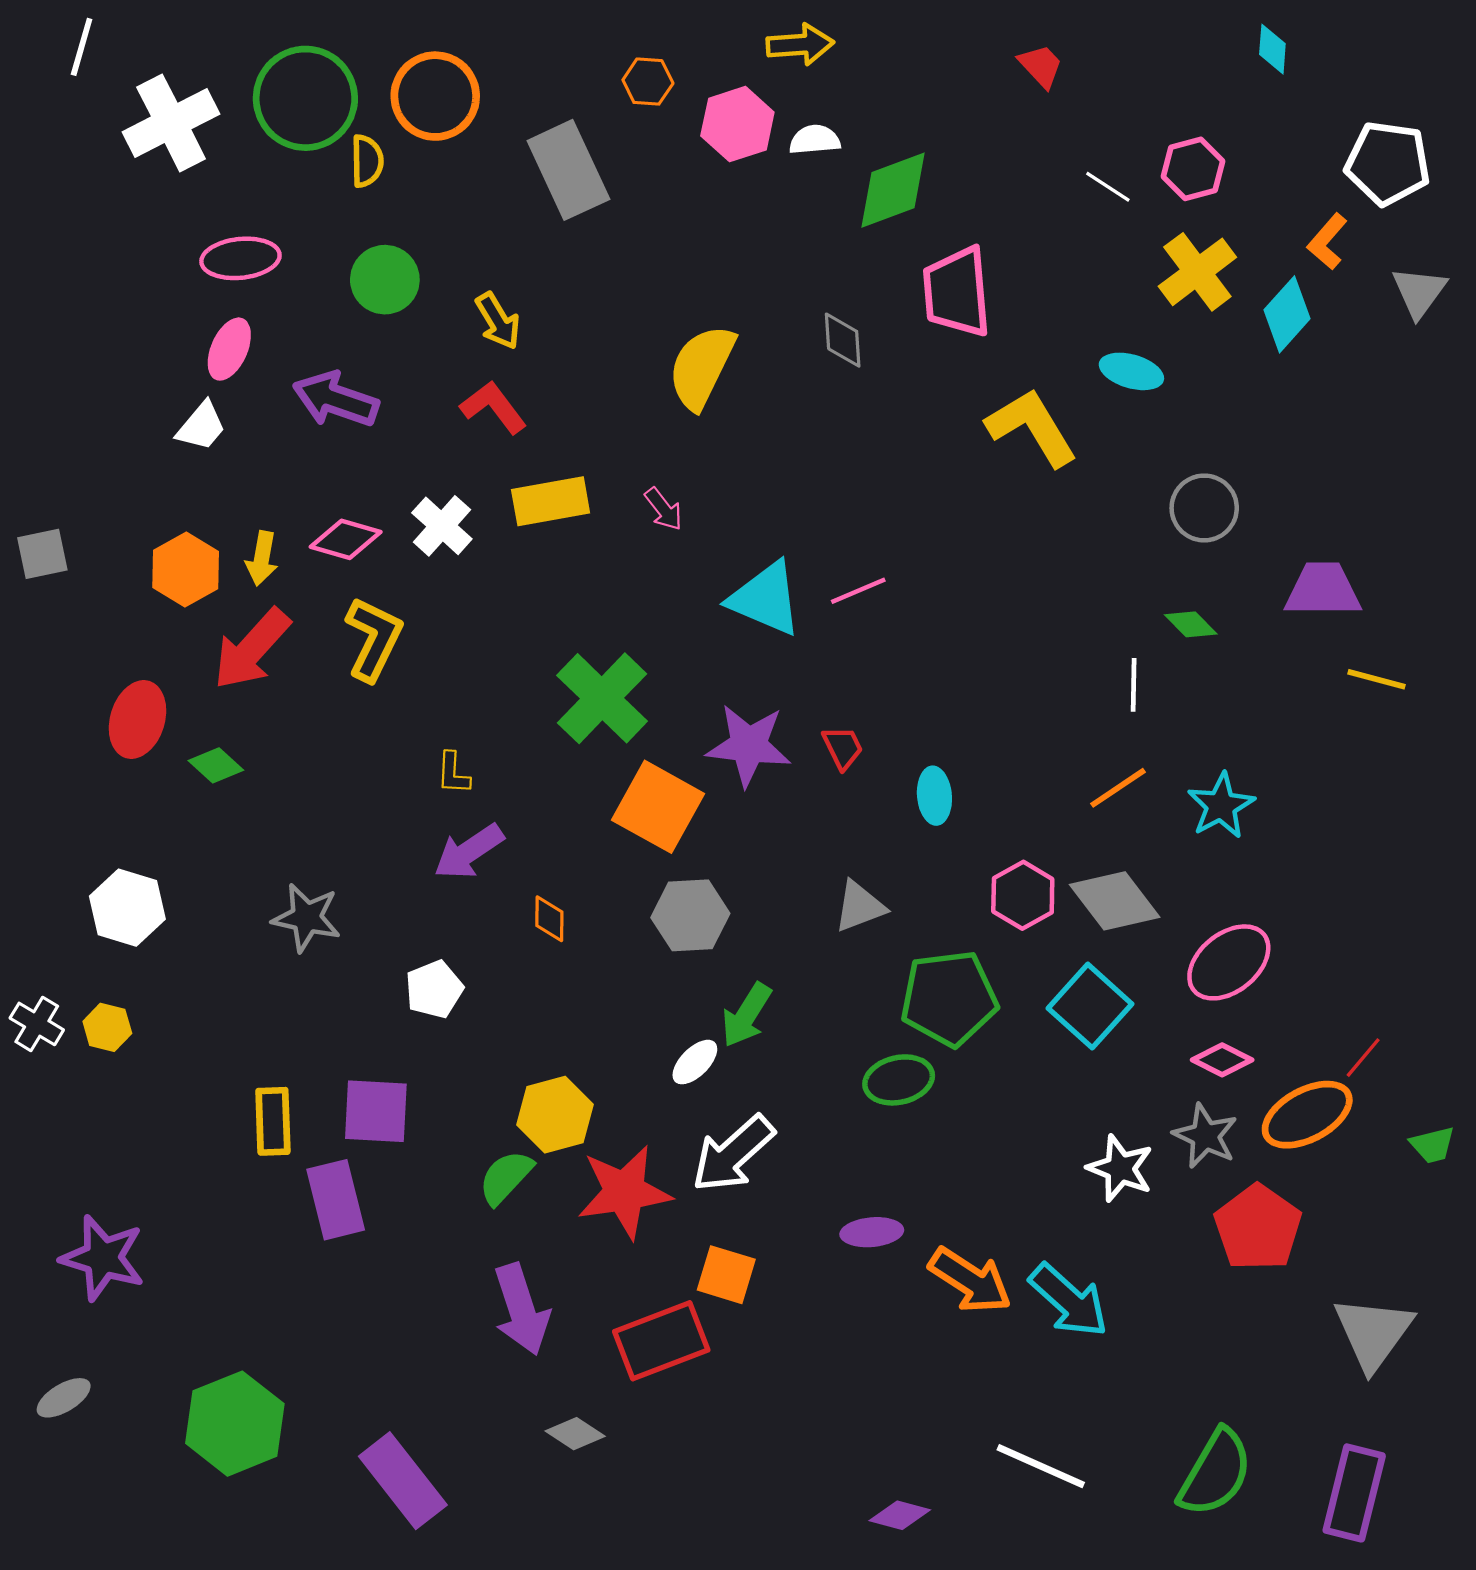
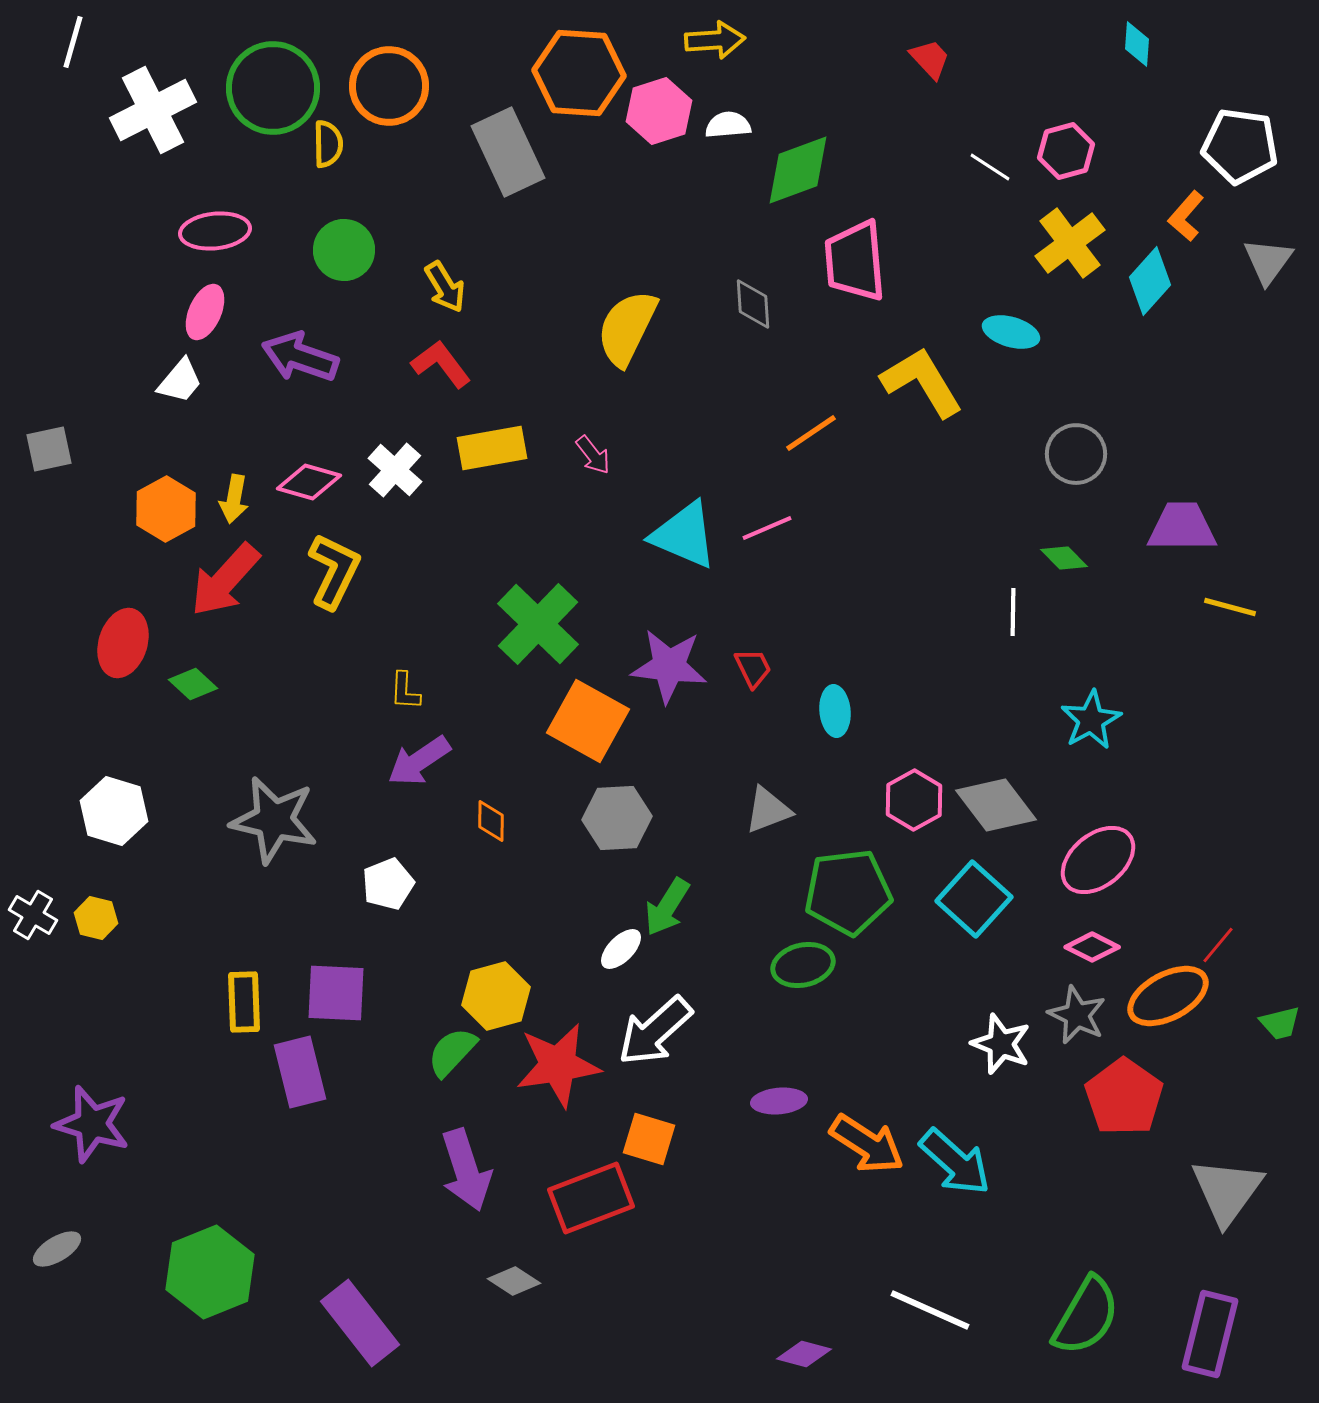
orange hexagon: (648, 82) -> (579, 73), size x2.0
gray square: (42, 554) -> (49, 449), moved
orange line: (1118, 788) -> (811, 433), moved
gray star: (307, 918) -> (274, 820), size x1.4

